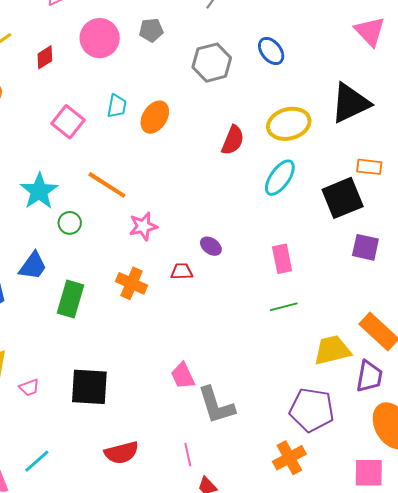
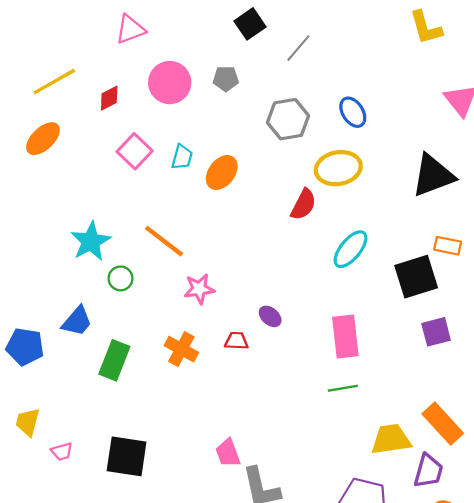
pink square: (68, 122) -> (135, 151), moved
yellow ellipse: (289, 124) -> (338, 168), moved
purple square: (365, 247) -> (436, 332), turned -32
pink rectangle: (282, 259) -> (345, 336), size x1.4

